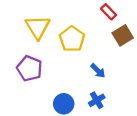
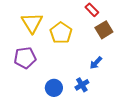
purple pentagon: (29, 68) -> (25, 58), turned -30
blue arrow: (98, 71) -> (96, 63), moved, turned 88

